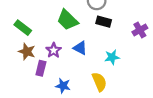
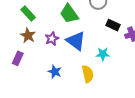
black rectangle: (104, 22) -> (113, 25), moved
blue triangle: (80, 48) -> (76, 41), size x1.5
purple rectangle: (41, 68) -> (18, 58), moved

